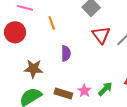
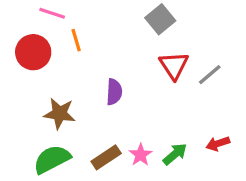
orange line: (52, 23) -> (76, 40), moved
brown rectangle: (63, 94) -> (106, 157), turned -54

